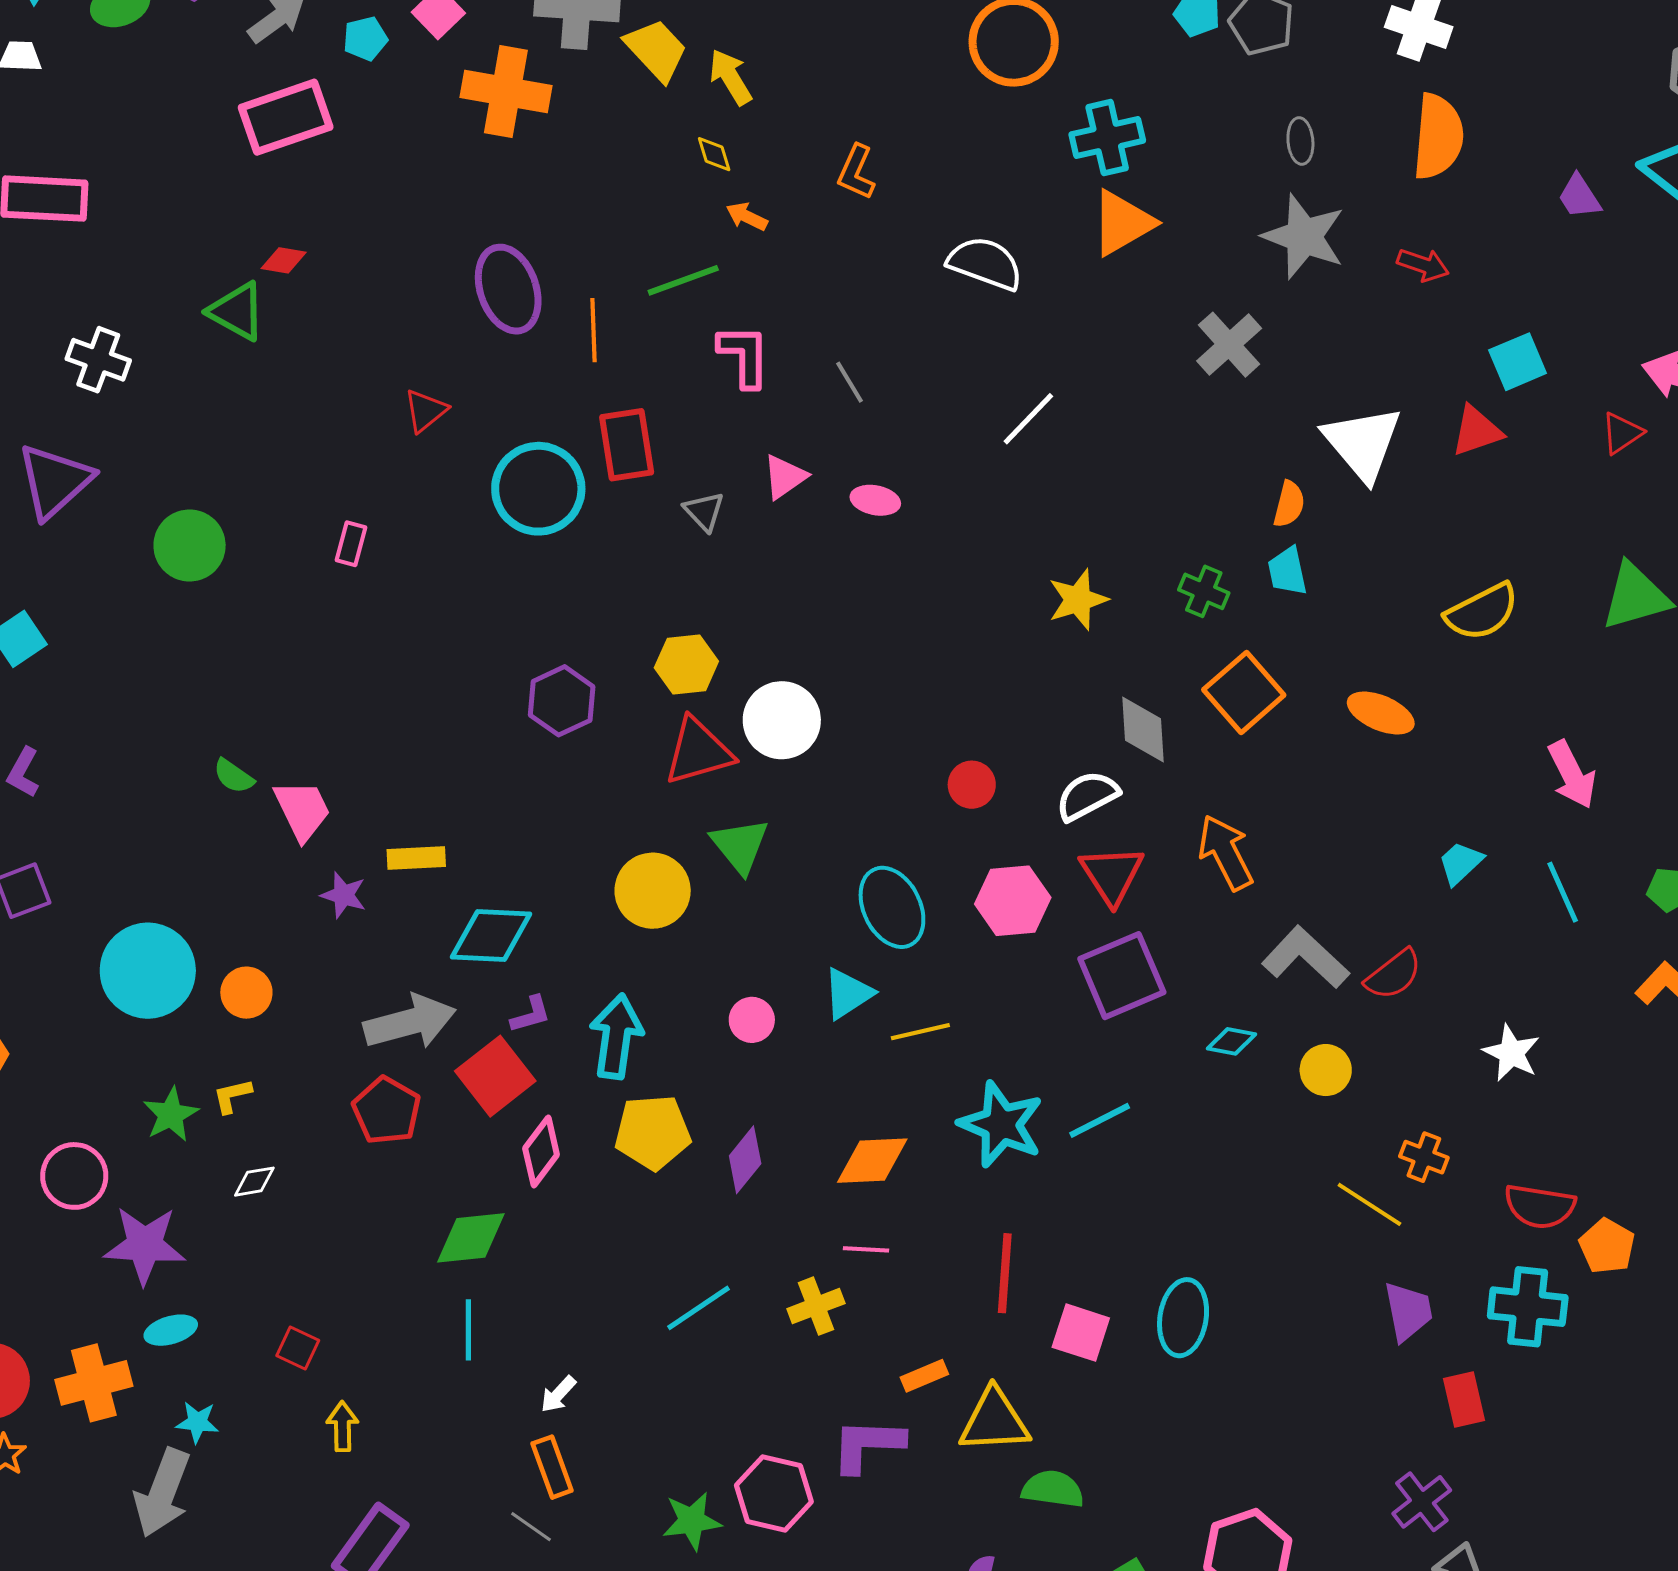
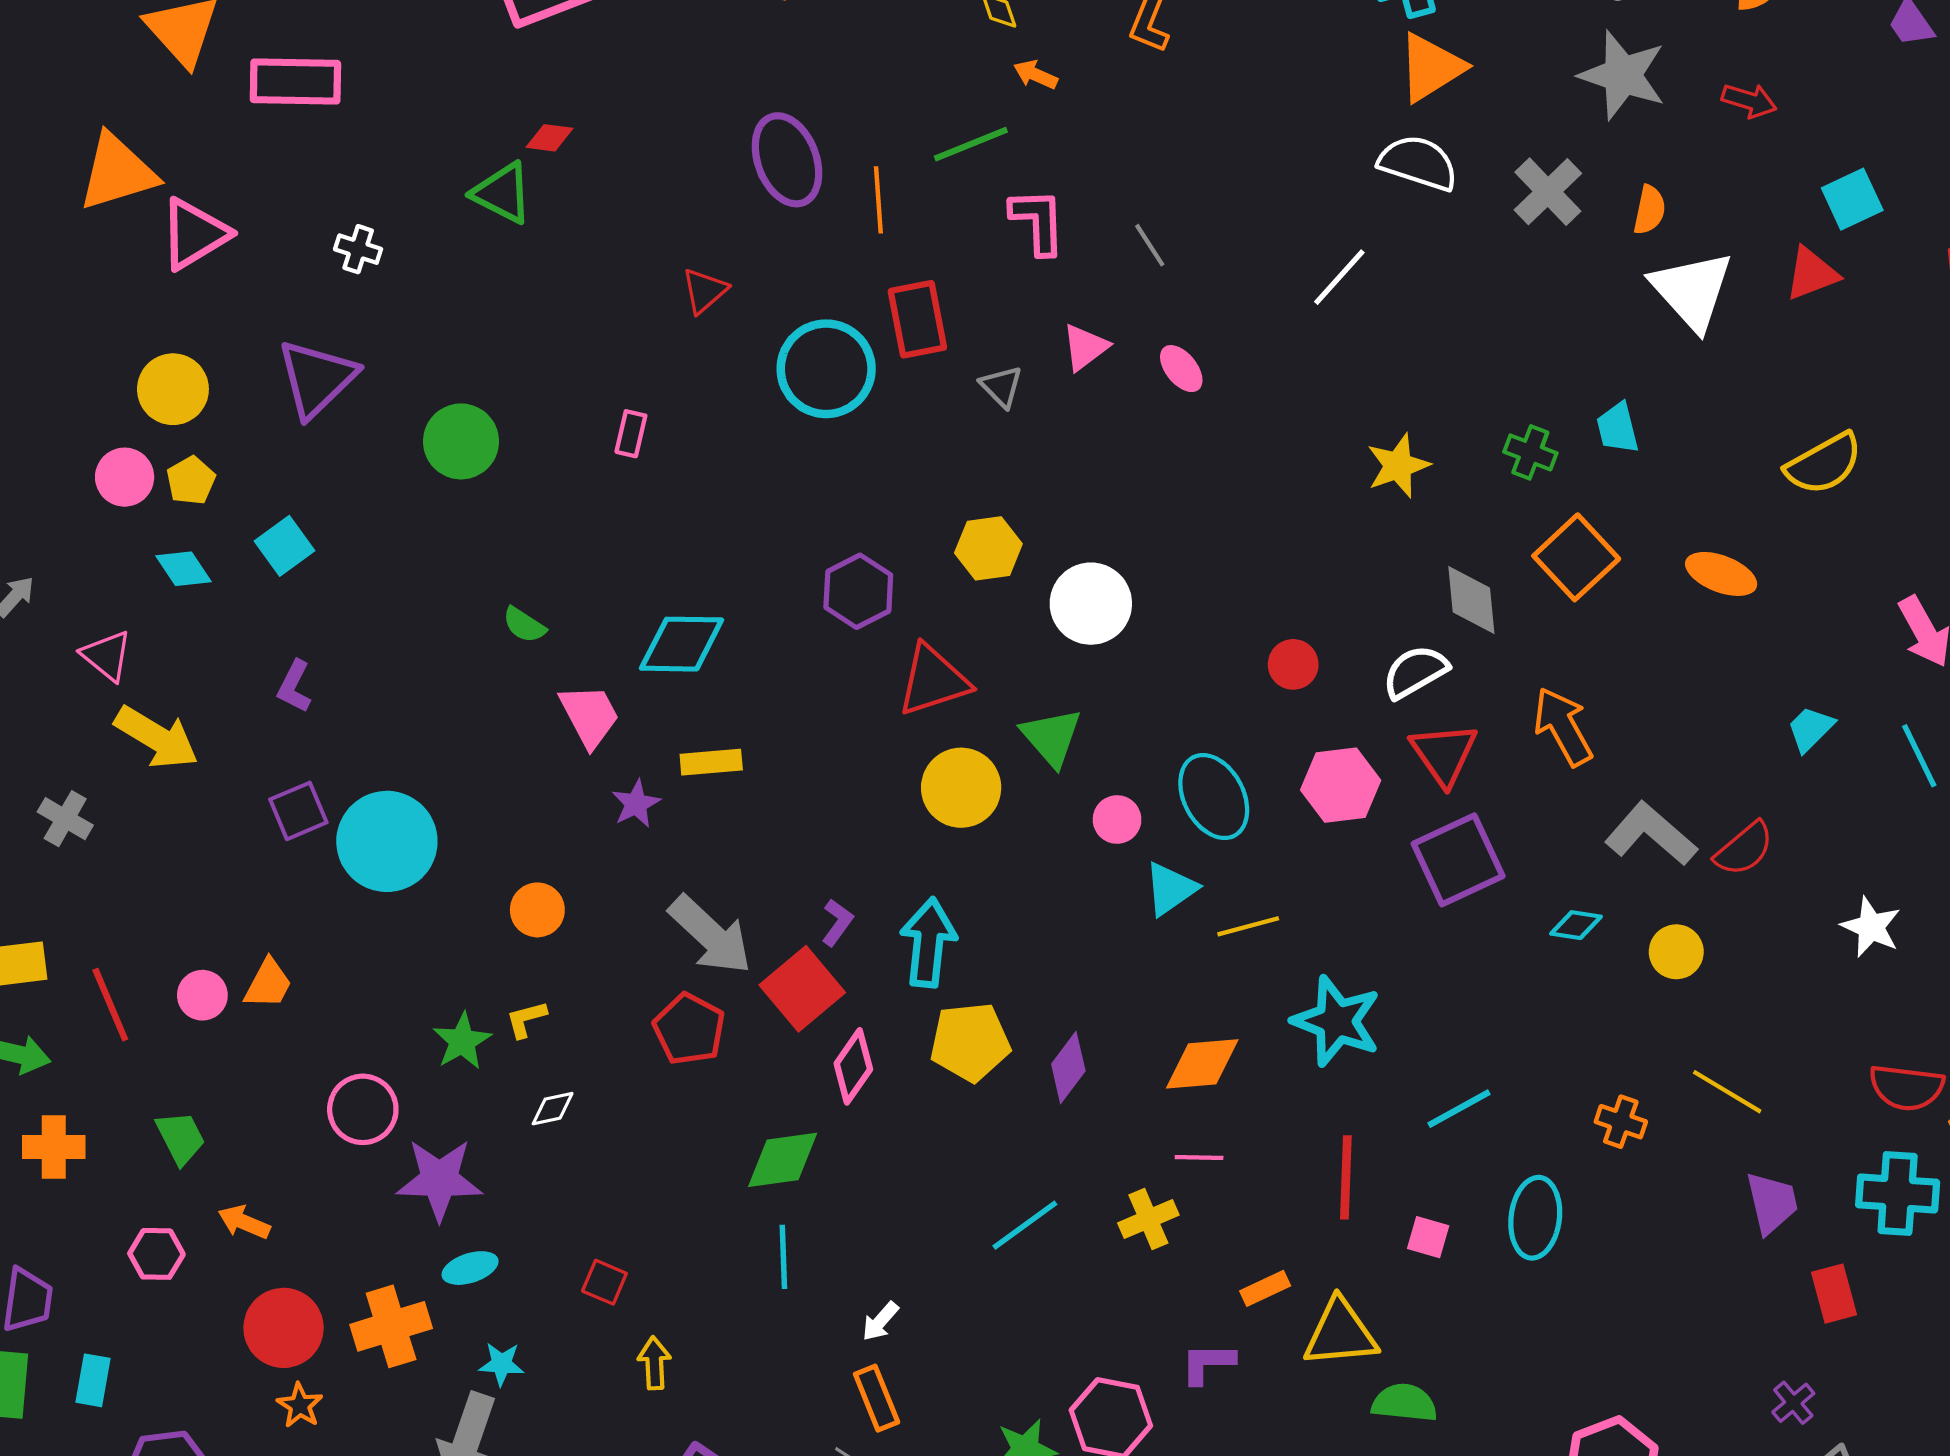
white semicircle: (985, 263) -> (1418, 163), moved
white cross: (98, 360) -> (358, 249), size x0.7
pink ellipse: (875, 500) -> (1181, 369), turned 42
orange semicircle: (1289, 504) -> (1649, 210), moved
red triangle: (698, 751) -> (933, 680), moved
green semicircle: (234, 776) -> (524, 625), moved
purple star: (343, 895) -> (636, 804), turned 30
cyan diamond: (491, 935) -> (682, 644), moved
cyan circle: (148, 971) -> (387, 841), moved
purple L-shape: (531, 1014) -> (837, 923), turned -36
pink circle: (752, 1020) -> (1117, 819), moved
gray arrow: (410, 1022) -> (710, 935), turned 60
cyan line: (1100, 1120) -> (1459, 1109), moved
orange cross: (1424, 1157) -> (1621, 1122), moved
pink square: (1081, 1333) -> (1428, 1237), size x0.7
purple L-shape: (867, 1445) -> (1208, 1363), size x0.7
purple cross: (1422, 1502) -> (1793, 1403), size x0.7

